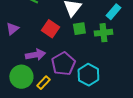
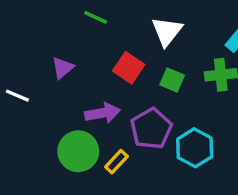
green square: (79, 29) -> (172, 80), moved, turned 32

